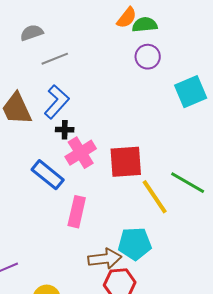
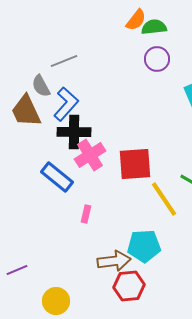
gray semicircle: (32, 33) -> (41, 86), moved, turned -100
black cross: (65, 130) -> (74, 132), size x1.8
pink rectangle: (77, 212) -> (86, 214), size x0.6

